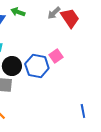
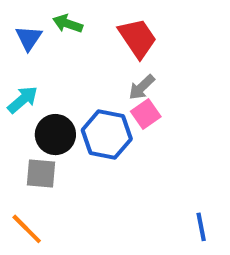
gray arrow: (54, 13) -> (142, 87), moved
red trapezoid: (70, 18) -> (138, 38), moved

